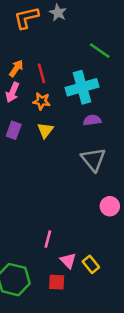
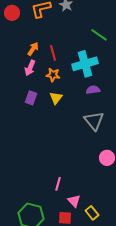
yellow rectangle: (91, 264) -> (92, 213), moved

